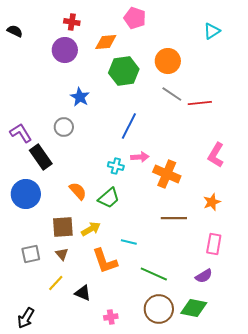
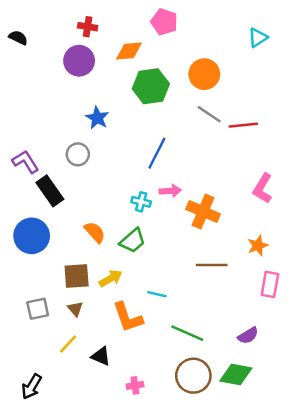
pink rectangle: (214, 244) -> (270, 284), moved

